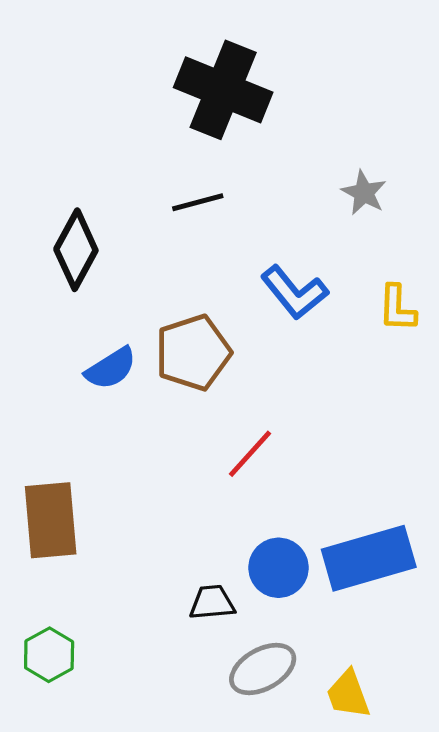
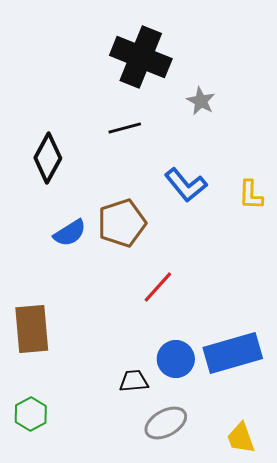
gray star: (364, 193) -> (201, 101), moved
yellow trapezoid: (348, 694) -> (241, 438), moved

